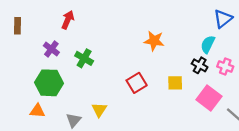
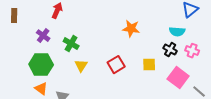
cyan semicircle: (208, 44) -> (177, 32), turned -112
yellow triangle: (99, 110) -> (81, 66), moved
orange triangle: (37, 111) -> (41, 89), moved, turned 32

